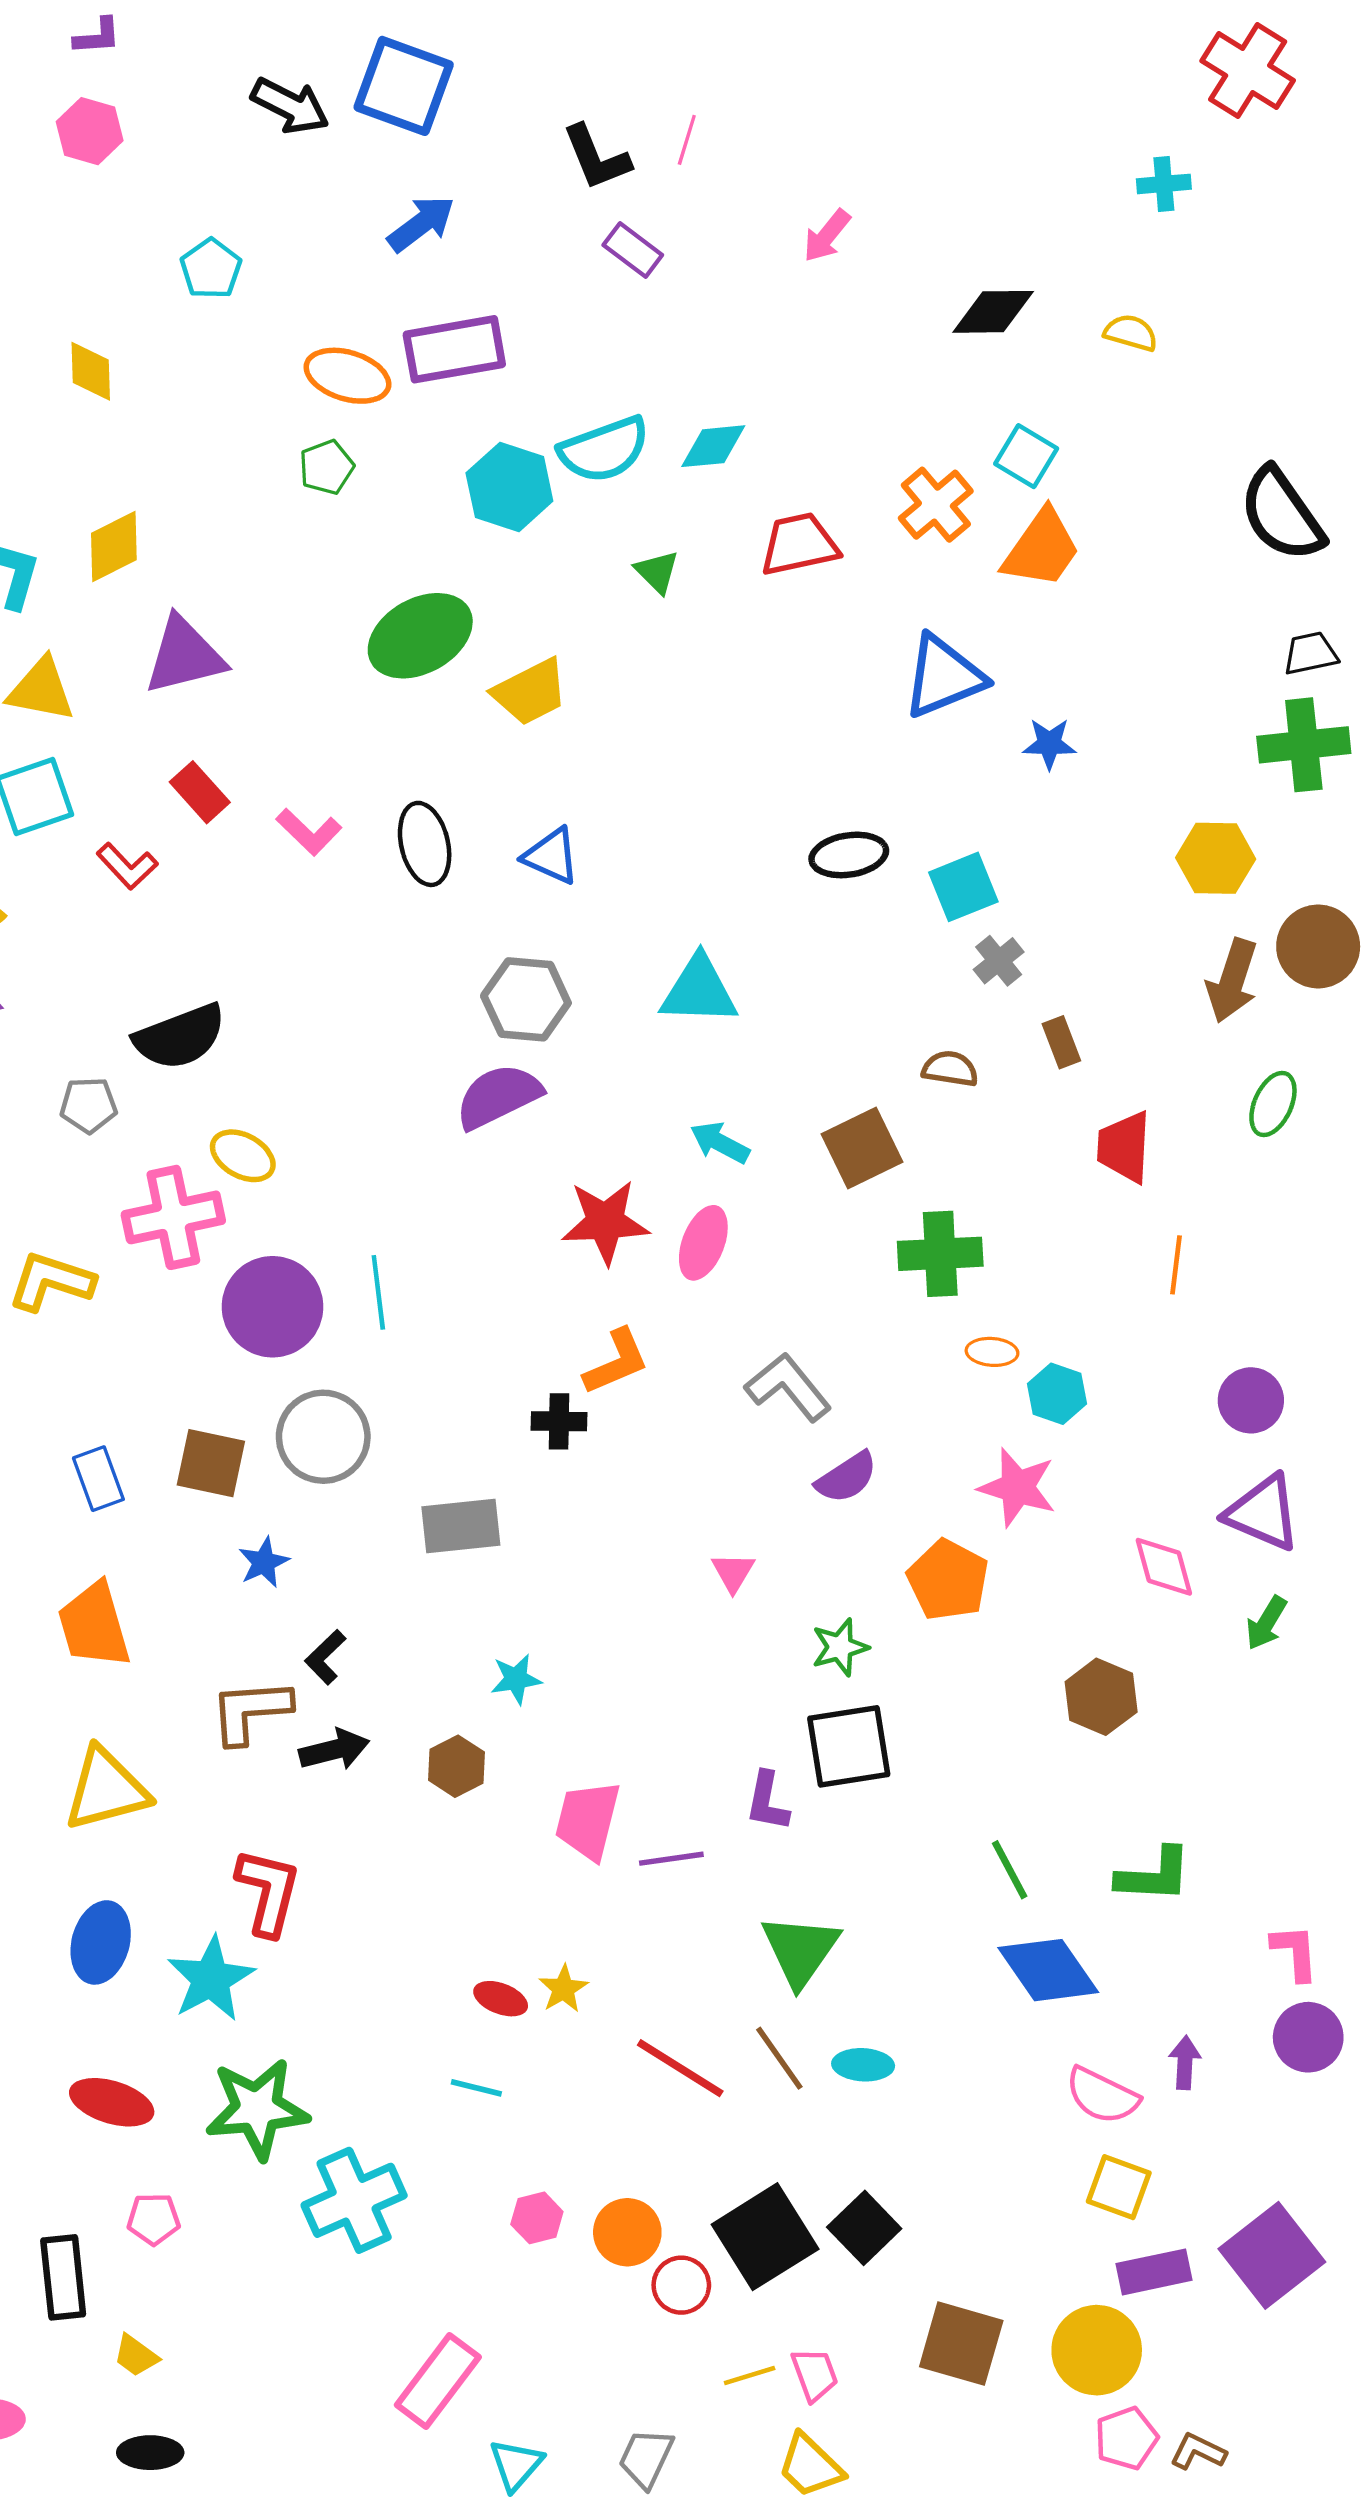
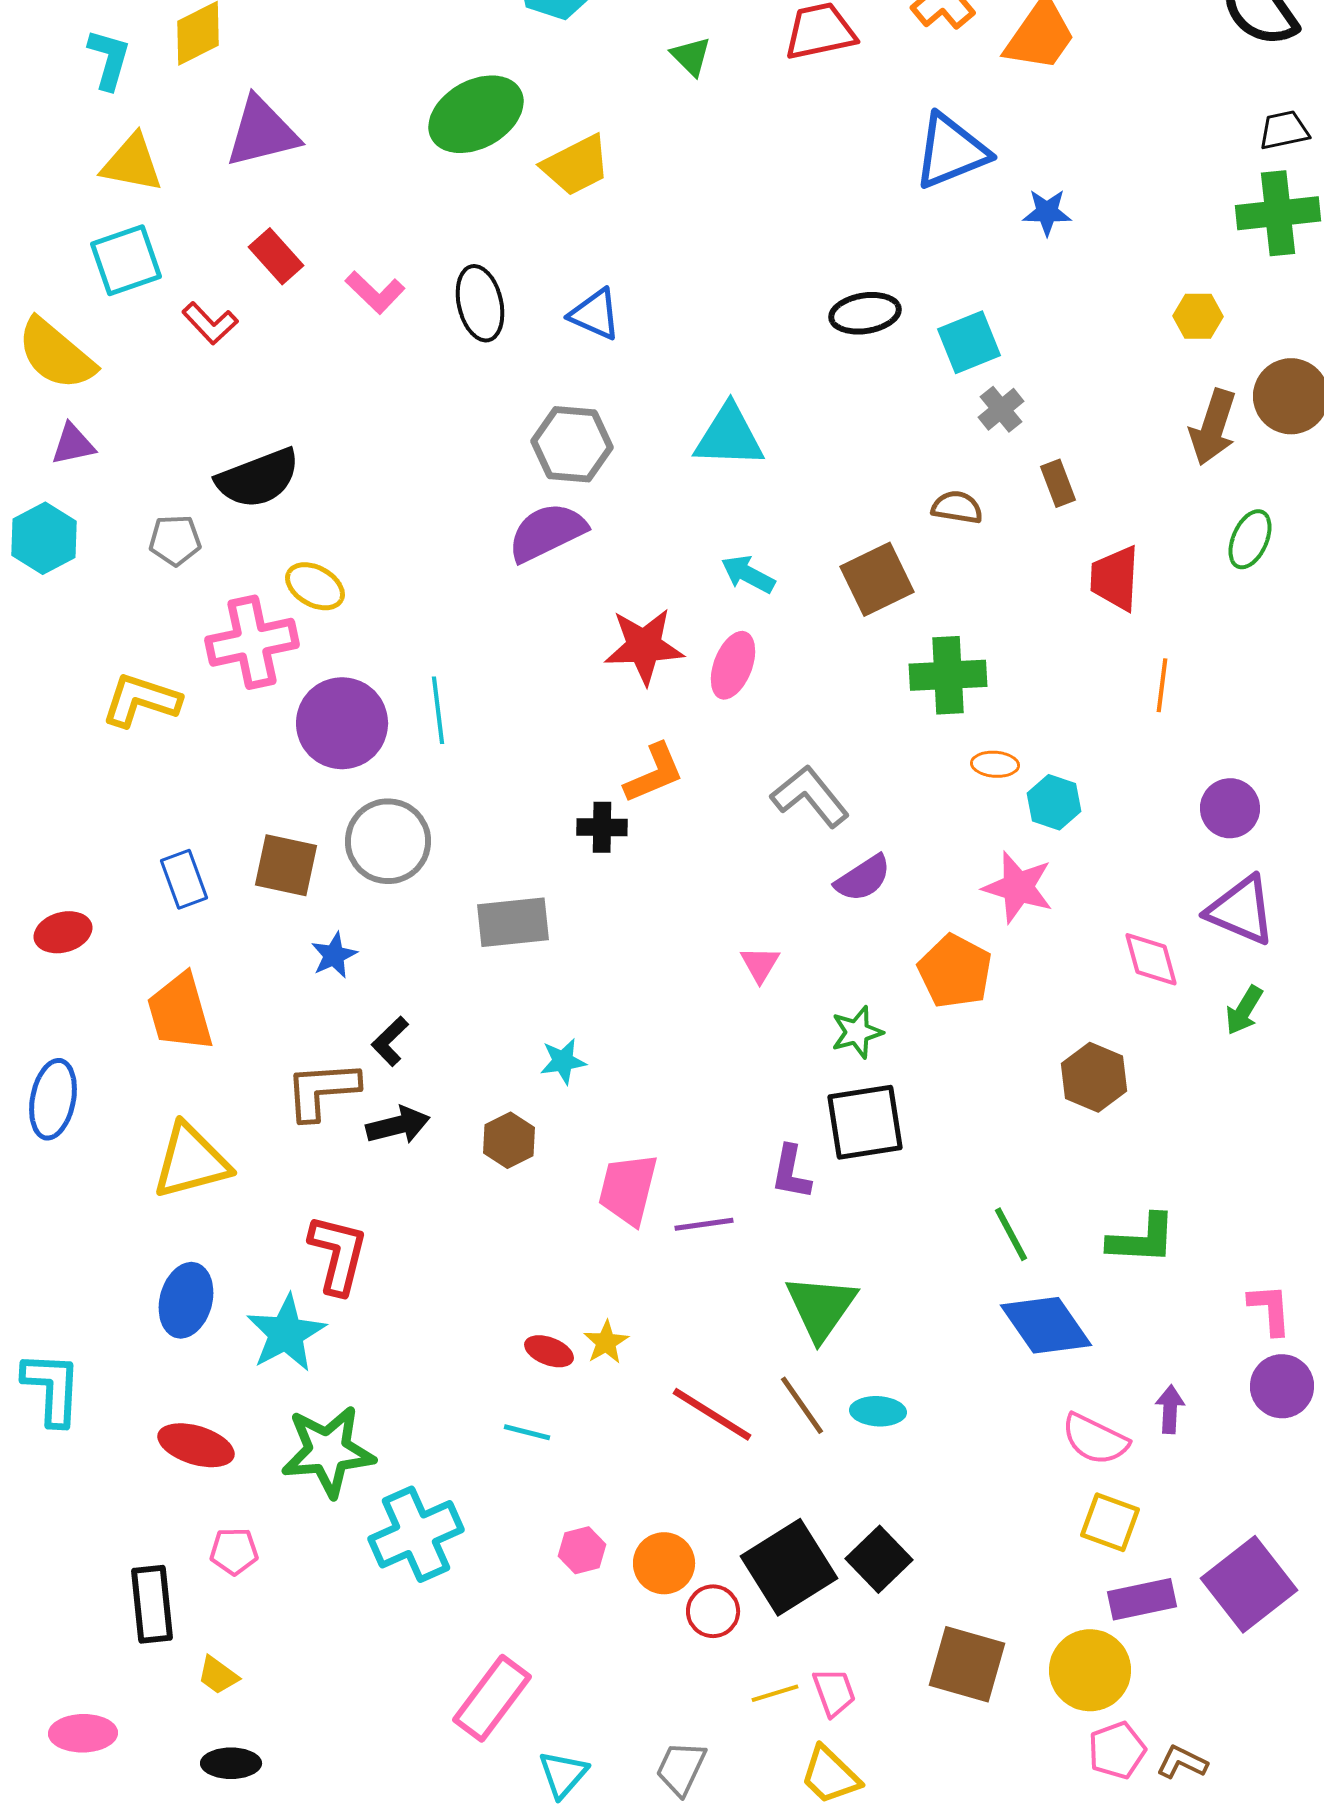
yellow hexagon: (1216, 858) -> (1198, 316), size x0.7

